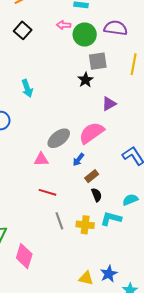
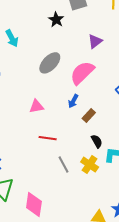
black star: (86, 80) -> (56, 20), moved
gray ellipse: (59, 138) -> (50, 63), moved
black semicircle: (97, 195) -> (97, 141), moved
yellow cross: (85, 225) -> (90, 165), turned 36

